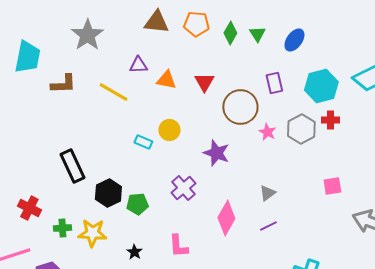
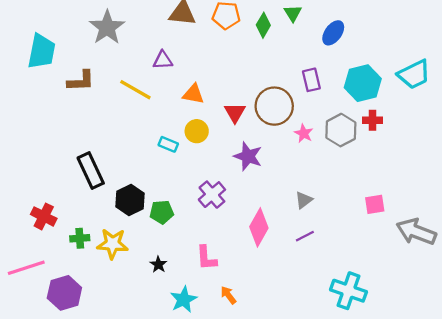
green triangle: (257, 34) -> (293, 13), moved
orange triangle: (166, 80) -> (193, 94), moved
red triangle: (204, 82) -> (235, 113), moved
pink square: (332, 186) -> (375, 204), moved

